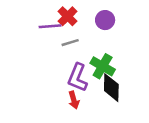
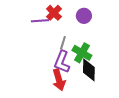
gray line: (70, 43) -> (63, 43), moved, turned -56
red arrow: (74, 100) -> (59, 80), size x1.5

